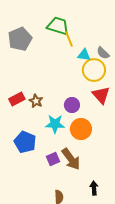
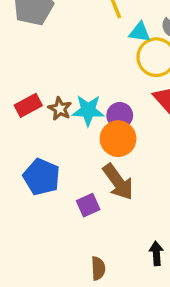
cyan star: (55, 124) -> (88, 110), moved
orange circle: (81, 129) -> (118, 139), moved
brown arrow: (71, 159) -> (118, 182), moved

